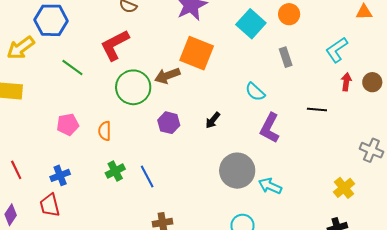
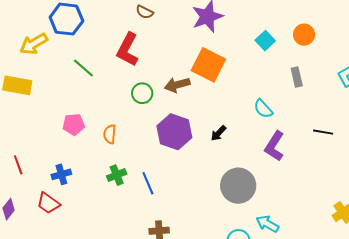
cyan square: (251, 24) -> (265, 41), size x0.7
red L-shape: (115, 45) -> (128, 50), turned -40
green circle: (133, 87) -> (142, 93), size x0.6
purple hexagon: (169, 123) -> (174, 132), size x1.6
cyan arrow: (270, 186) -> (267, 224), moved
red trapezoid: (50, 205) -> (48, 203), turned -45

